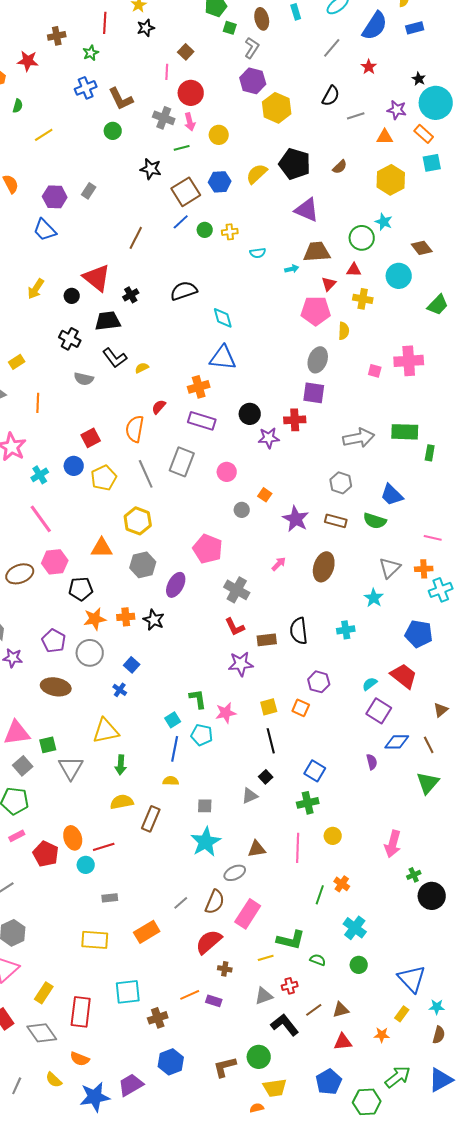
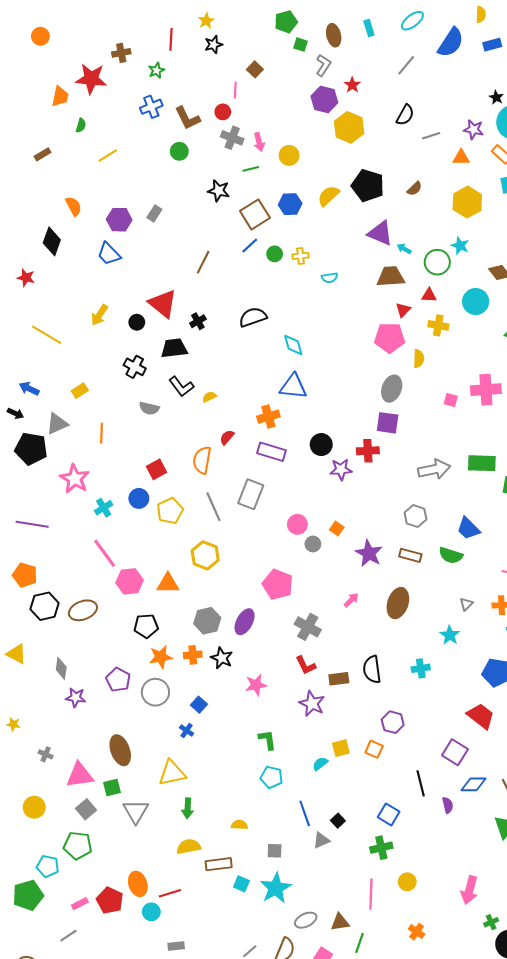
red star: (28, 61) -> (91, 79), size x1.4
red star: (369, 67) -> (352, 85), moved
red circle: (191, 93) -> (223, 112), moved, size x0.6
cyan arrow: (292, 269) -> (404, 249), moved, turned -136
pink circle: (227, 472) -> (297, 524), moved
pink hexagon: (55, 562) -> (130, 581), moved
gray hexagon: (143, 565) -> (207, 621), moved
gray triangle: (390, 568) -> (466, 604), size x0.6
purple star: (241, 664) -> (312, 704), turned 30
cyan semicircle: (370, 684) -> (320, 764), moved
brown ellipse: (56, 687) -> (120, 750), moved, turned 60
pink star: (226, 713) -> (256, 685), moved
cyan square: (173, 720) -> (241, 884), moved, turned -35
black line: (271, 741) -> (421, 783), moved
blue line: (175, 749) -> (305, 813), moved, turned -30
brown rectangle: (151, 819) -> (219, 864), turned 60
pink rectangle: (17, 836) -> (80, 904), moved
brown triangle: (257, 849) -> (340, 922), moved
green line: (320, 895) -> (360, 943), moved

